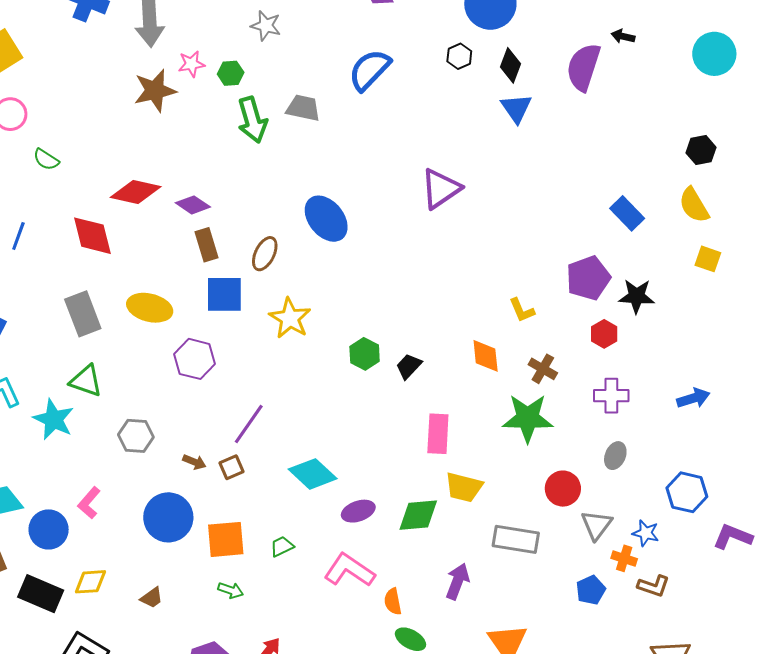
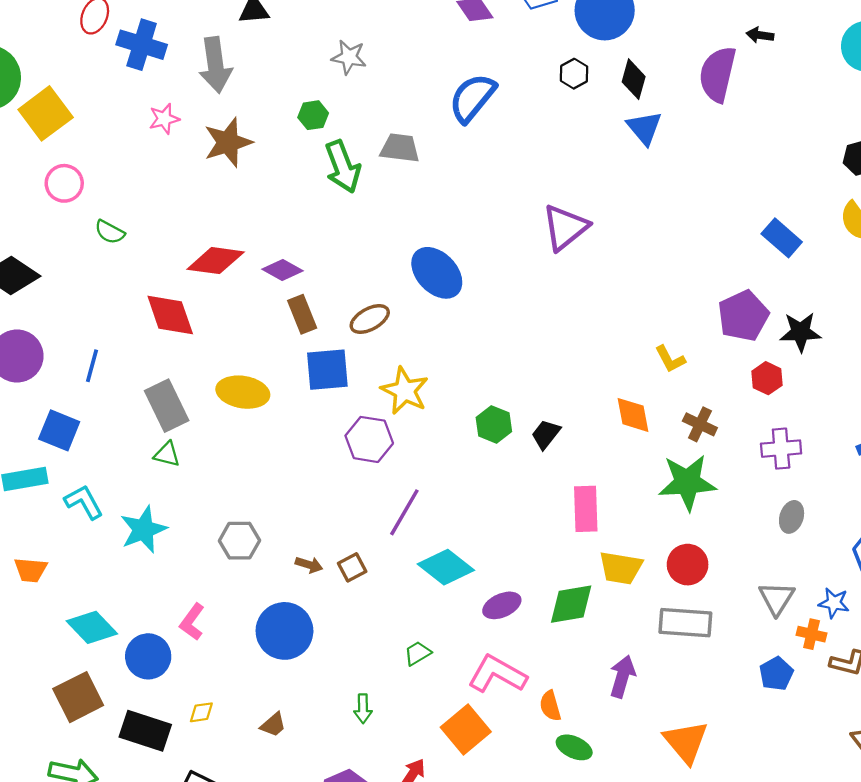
pink star: (191, 64) -> (164, 119), moved
blue line: (18, 236) -> (92, 366), moved
brown ellipse: (265, 254) -> (370, 319), turned 40
purple hexagon: (195, 359) -> (369, 439), moved
green triangle: (86, 381) -> (167, 454), moved, size x0.7
cyan star: (54, 419) -> (143, 530), turned 30
purple line: (249, 424) -> (404, 512), moved
red circle: (563, 489) -> (688, 565), moved
orange square: (226, 539) -> (466, 729), moved, turned -30
yellow diamond: (90, 582) -> (201, 712), size x0.7
green arrow: (231, 590) -> (363, 709), turned 75

